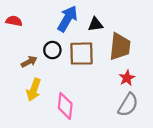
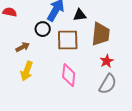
black circle: (52, 50) -> (43, 29), moved
pink diamond: (65, 106) -> (69, 75), moved

